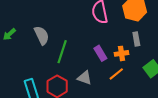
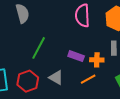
gray semicircle: (42, 35) -> (22, 13), moved
purple rectangle: (100, 53) -> (76, 56), turned -49

